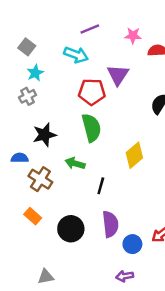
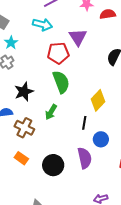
green arrow: (75, 163) -> (51, 112), turned -70
black line: (101, 186) -> (84, 123), moved
blue circle: (132, 244) -> (101, 139), moved

